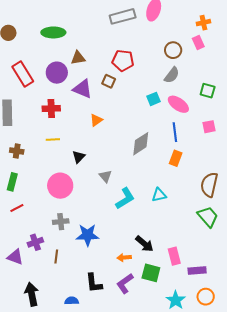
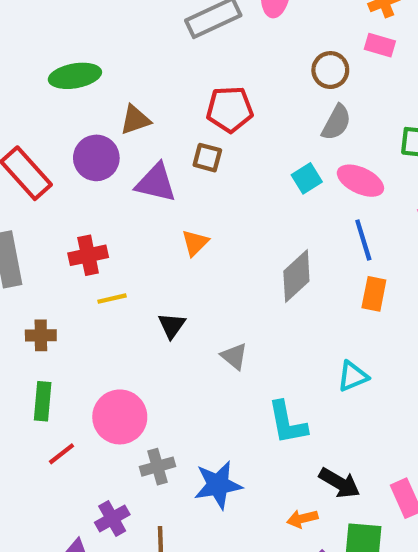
pink rectangle: (198, 43) -> (380, 45), turned -40
red cross: (51, 108) -> (88, 255), moved
pink circle: (60, 186) -> (120, 417), moved
cyan L-shape: (125, 198) -> (287, 423), moved, turned 120

